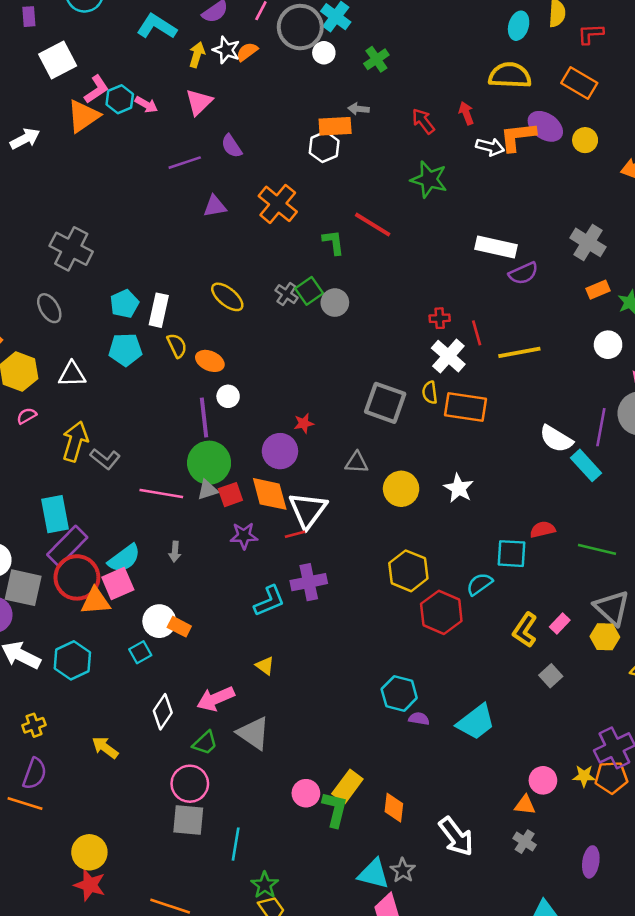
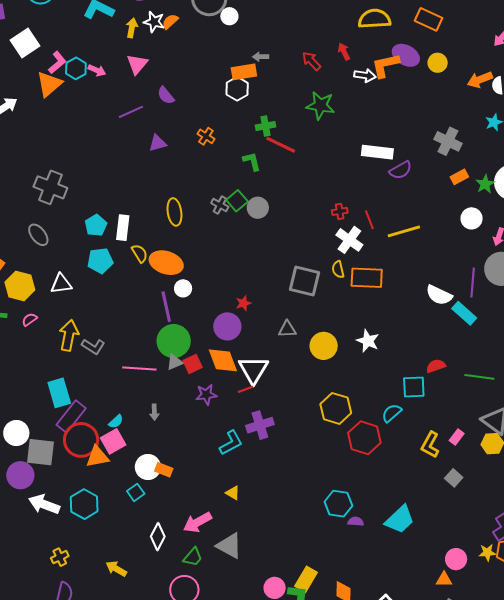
green cross: (376, 59) -> (265, 126), moved, turned 30
orange cross: (278, 204) -> (206, 136), size x0.6
yellow ellipse: (227, 297) -> (174, 212), turned 48
orange ellipse: (210, 361) -> (166, 263), size x1.5
cyan semicircle: (124, 558) -> (116, 422), size x0.6

